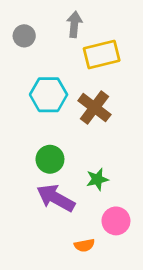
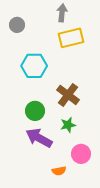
gray arrow: (74, 24) -> (62, 13), moved
brown cross: (94, 108) -> (68, 95), moved

